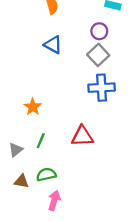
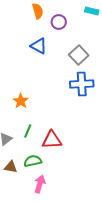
purple circle: (99, 31) -> (59, 22), moved
red triangle: (82, 136) -> (52, 140), moved

